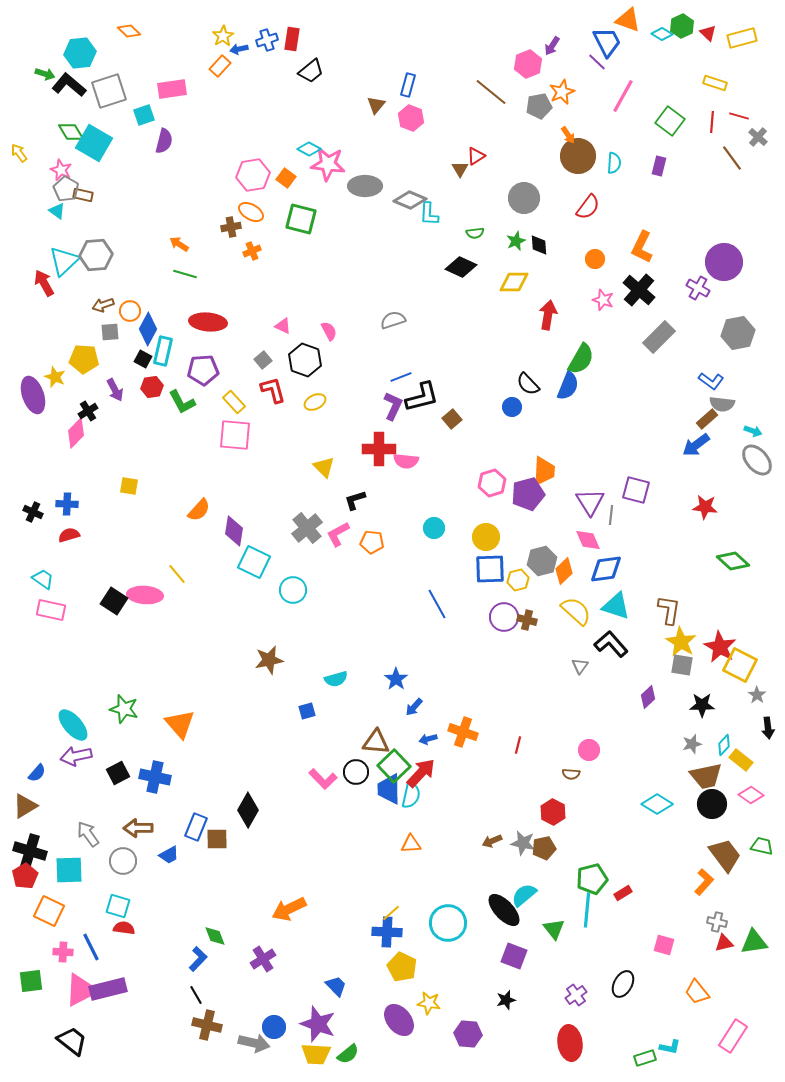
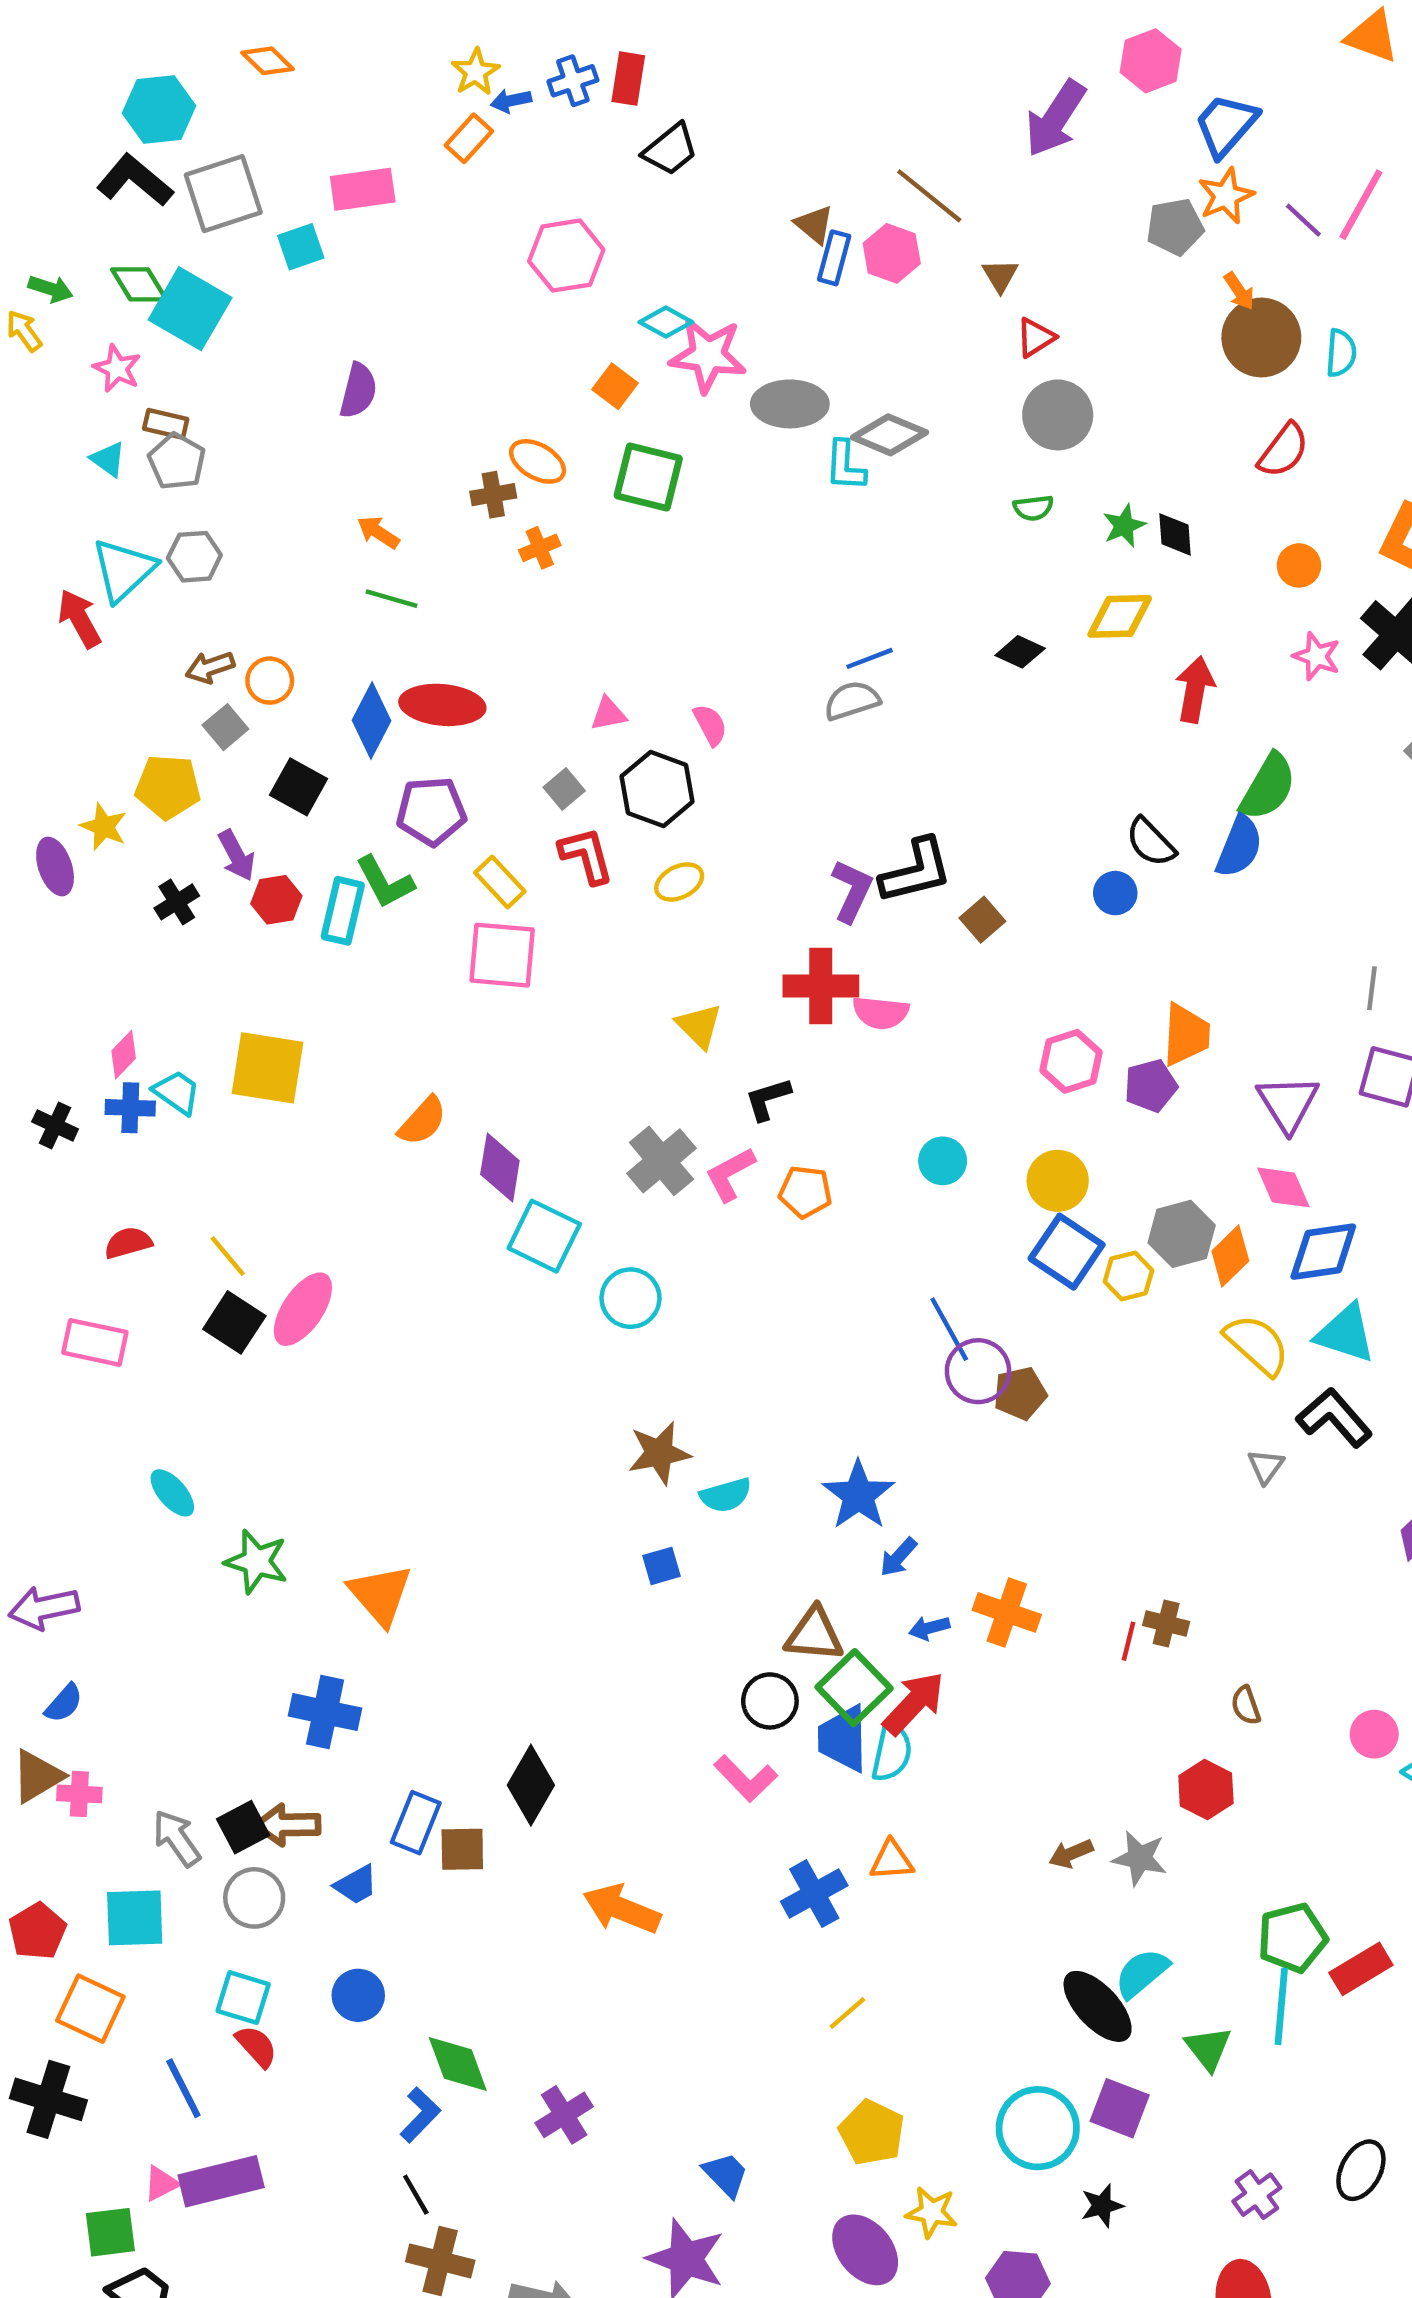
blue trapezoid: (607, 42) -> (1226, 125), moved, turned -112
purple arrow: (552, 46) -> (1055, 118), moved, size x1.8
purple line: (597, 62) -> (1303, 220), moved
pink hexagon: (528, 64) -> (1151, 61), moved
green arrow: (45, 74) -> (51, 289), moved
blue rectangle: (408, 85) -> (834, 258), moved
brown line: (491, 92) -> (929, 196), moved
brown triangle: (376, 105) -> (814, 225), turned -30
purple semicircle: (164, 141) -> (358, 391), moved
brown triangle: (460, 169) -> (1000, 276), moved
pink hexagon: (253, 175) -> (566, 256), moved
gray pentagon: (66, 189) -> (177, 461), moved
gray circle: (524, 198) -> (1058, 415), moved
cyan L-shape: (429, 214) -> (845, 466), moved
gray hexagon: (96, 255) -> (194, 557), size x0.7
black diamond: (461, 267) -> (1020, 652), moved, size x0.7
pink triangle: (283, 326) -> (608, 714), turned -36
blue diamond: (148, 329) -> (372, 720), moved
gray square: (110, 332) -> (225, 727), turned -36
cyan rectangle: (163, 351) -> (343, 911), moved
black square: (143, 359) -> (298, 787), size x1.4
blue line: (401, 377) -> (870, 658), moved
red hexagon: (152, 387) -> (276, 900), moved
purple ellipse: (33, 395) -> (55, 867), size x0.7
pink diamond: (76, 433) -> (124, 1055), moved, size x0.7
yellow square: (129, 486) -> (268, 1068), size x1.8
purple pentagon: (528, 494) -> (1151, 1086), size x0.7
gray line: (611, 515) -> (1372, 988), moved
red semicircle: (69, 535) -> (128, 1243), moved
blue square: (490, 569) -> (1067, 1252), turned 36
yellow line: (177, 574) -> (228, 1256), moved
cyan trapezoid: (43, 579) -> (177, 1092), moved
pink ellipse: (145, 595) -> (303, 1309), turned -60
purple circle: (504, 617) -> (978, 1371), moved
brown cross: (527, 620) -> (1166, 1623), moved
brown star: (269, 660) -> (659, 1453), moved
blue star: (396, 679) -> (858, 1495), size x1.4
cyan ellipse: (73, 725) -> (172, 1493), moved, size x0.7
pink circle: (589, 750) -> (1374, 1734), moved
purple arrow: (76, 756) -> (44, 1608), moved
black square: (118, 773) -> (243, 1827), moved
brown semicircle: (571, 774) -> (1246, 1705), turned 66
pink L-shape: (323, 779) -> (746, 1778), moved
brown pentagon: (544, 848) -> (1020, 1393), moved
black cross: (30, 851) -> (48, 2099), moved
red rectangle: (623, 893) -> (1361, 1969), size x1.5
orange arrow: (289, 909) -> (622, 1909), moved, turned 48
cyan circle: (448, 923) -> (1038, 2128), moved
red semicircle: (124, 928) -> (256, 2046), turned 40
blue cross: (387, 932) -> (814, 1894), moved, turned -32
green diamond: (215, 936) -> (458, 2064), size x1.4
pink cross: (63, 952) -> (79, 1794), moved
green square: (31, 981) -> (110, 2232), moved
pink triangle: (81, 990) -> (161, 2183), size x0.5
blue circle: (274, 1027) -> (358, 1995), moved

